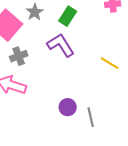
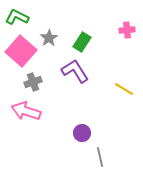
gray line: (91, 117) -> (100, 157), moved

